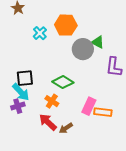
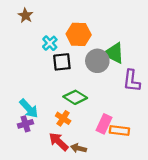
green triangle: (98, 42) -> (114, 53), size x1.5
black square: (25, 78) -> (62, 62), moved
brown arrow: (66, 128) -> (79, 148), turned 48

